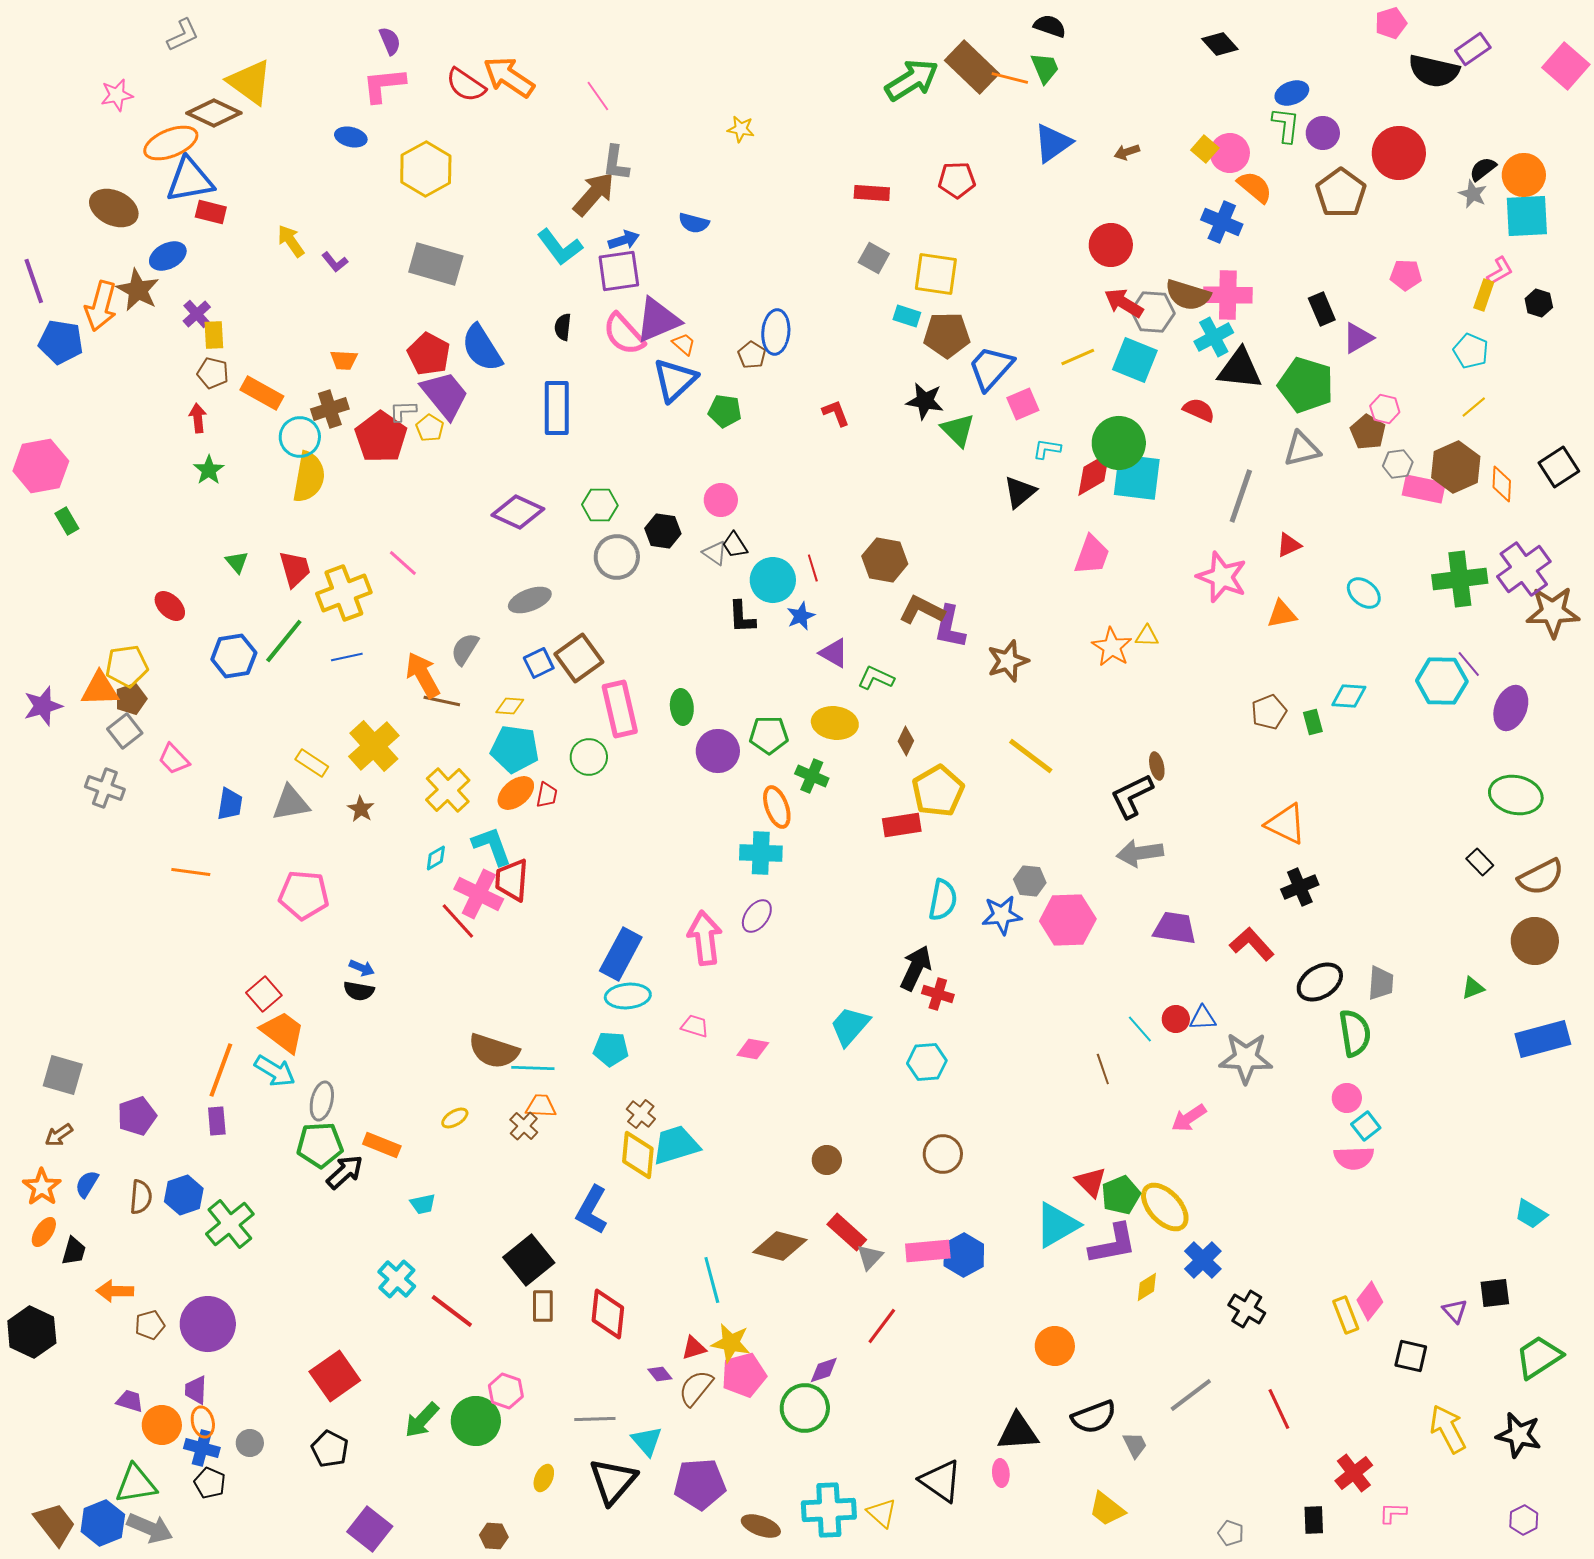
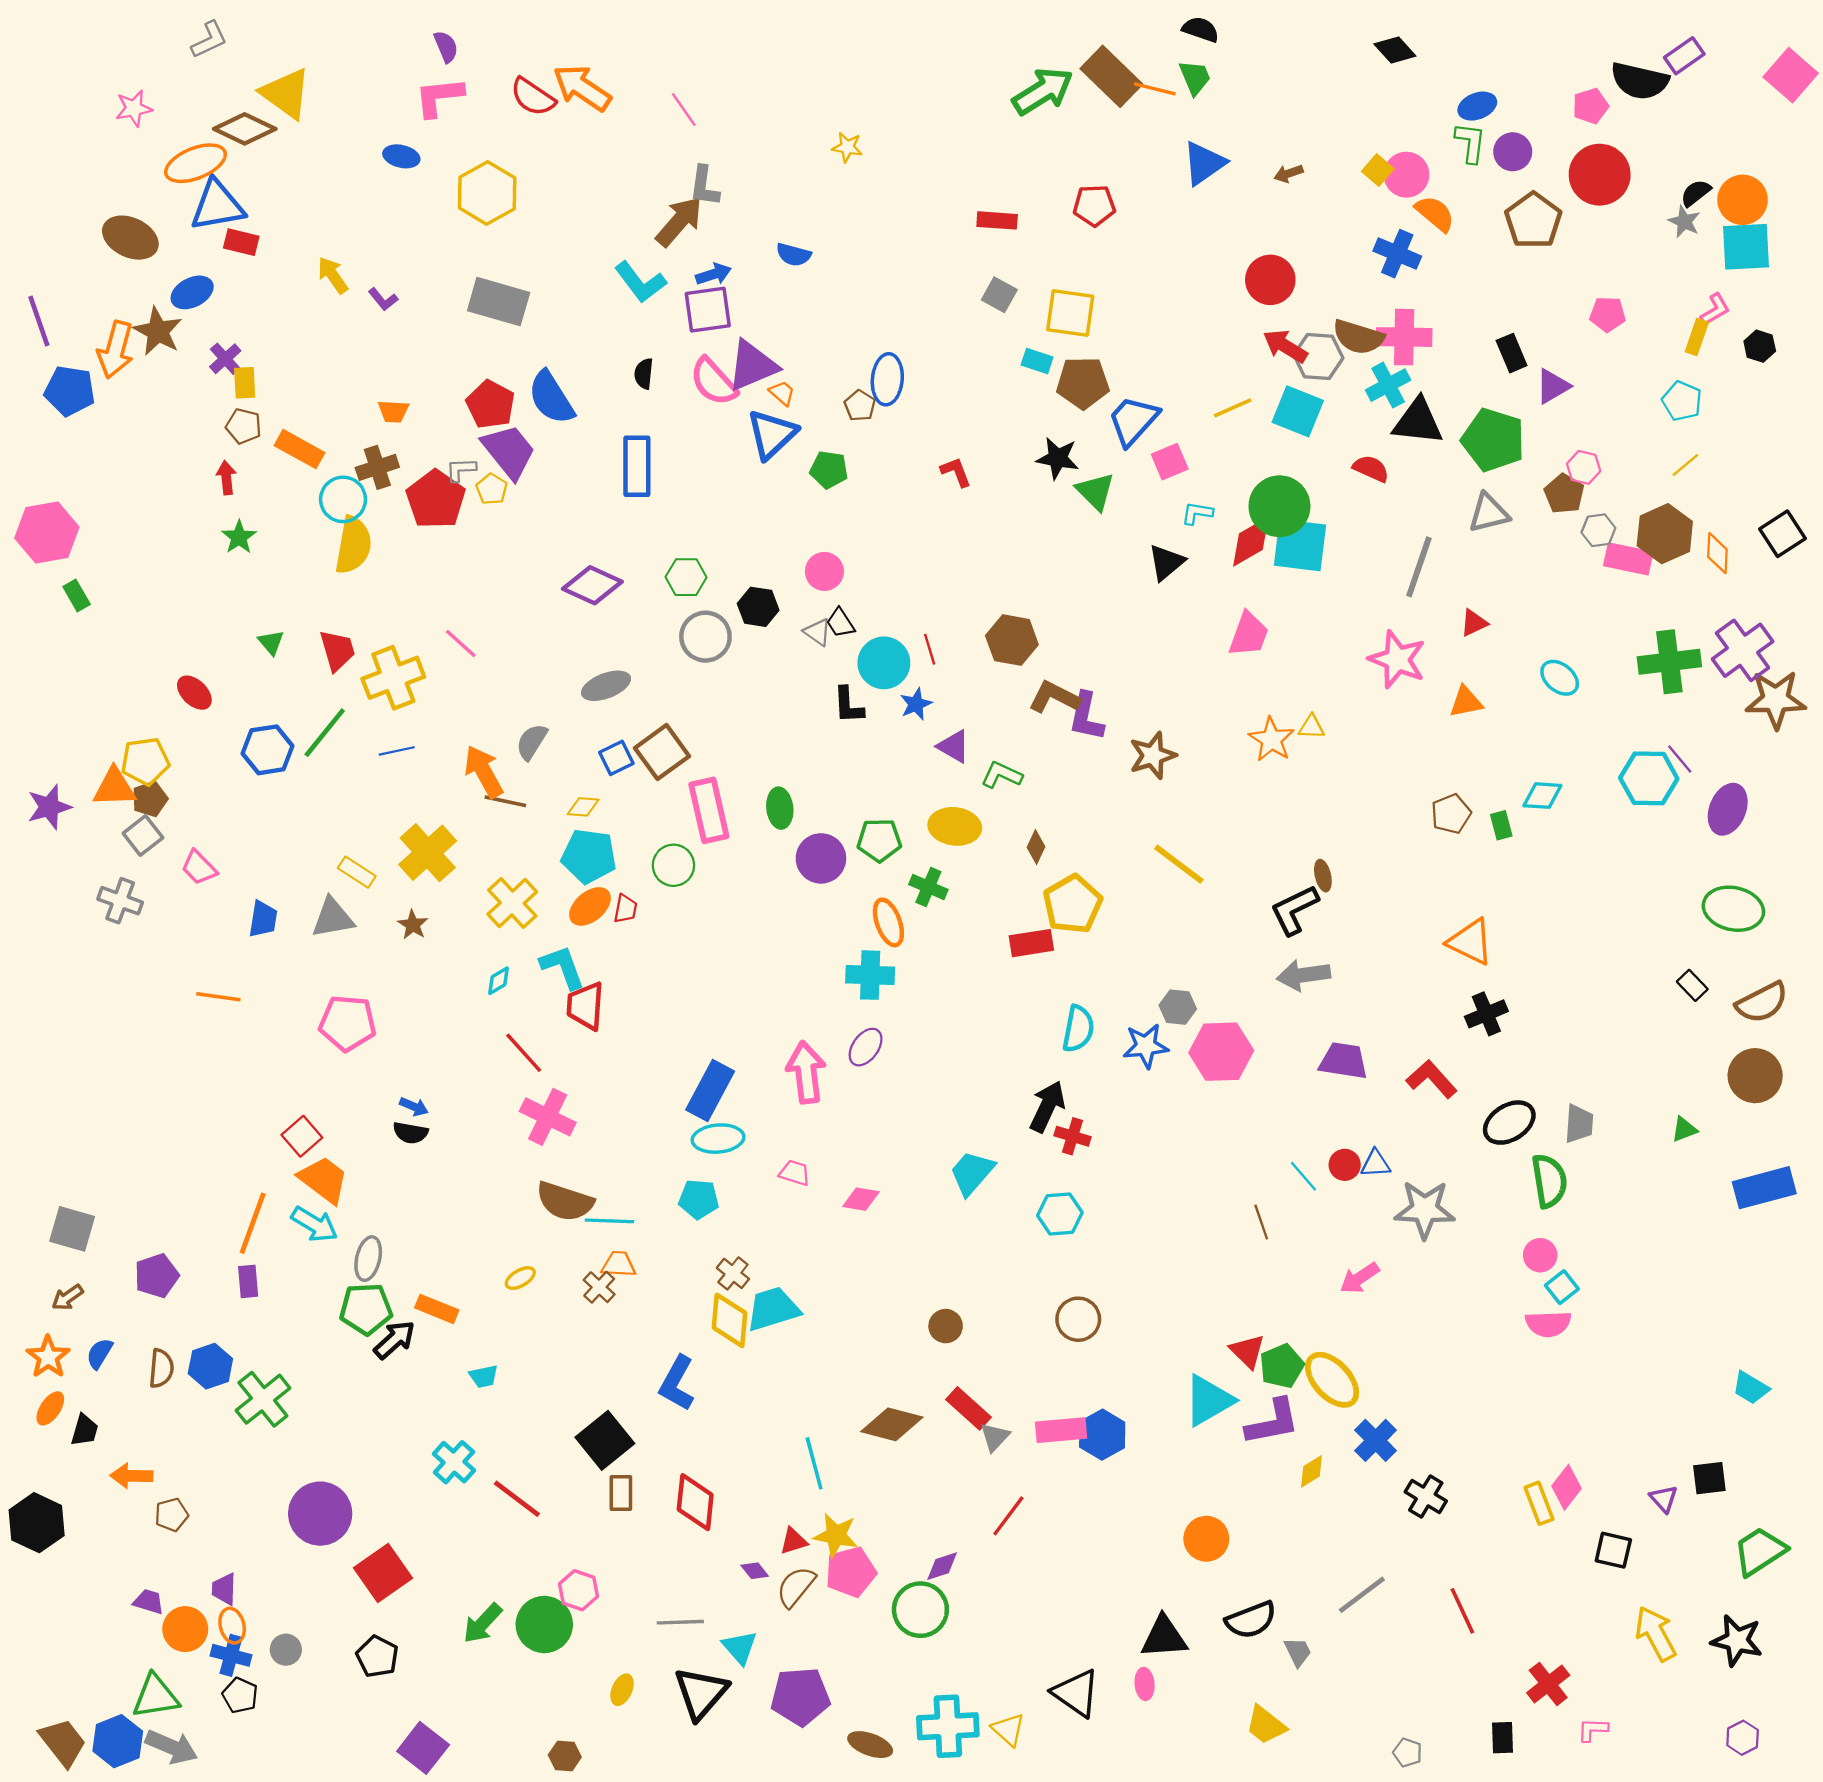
pink pentagon: (1391, 23) -> (1590, 106), moved
pink cross: (479, 894) -> (548, 1117), moved
purple circle: (208, 1324) -> (320, 1514), moved

